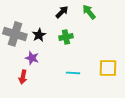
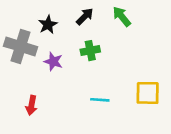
black star: (39, 35) -> (48, 25), moved
purple star: (32, 58) -> (53, 62), moved

